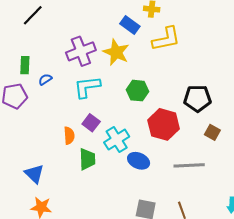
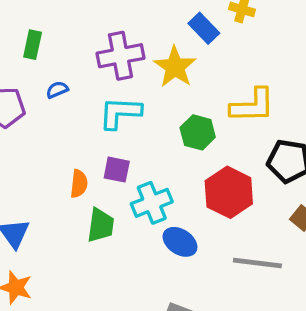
yellow L-shape: (166, 39) -> (252, 106), moved
green rectangle: (25, 65) -> (33, 45), moved
purple square: (91, 123) -> (117, 170), turned -36

